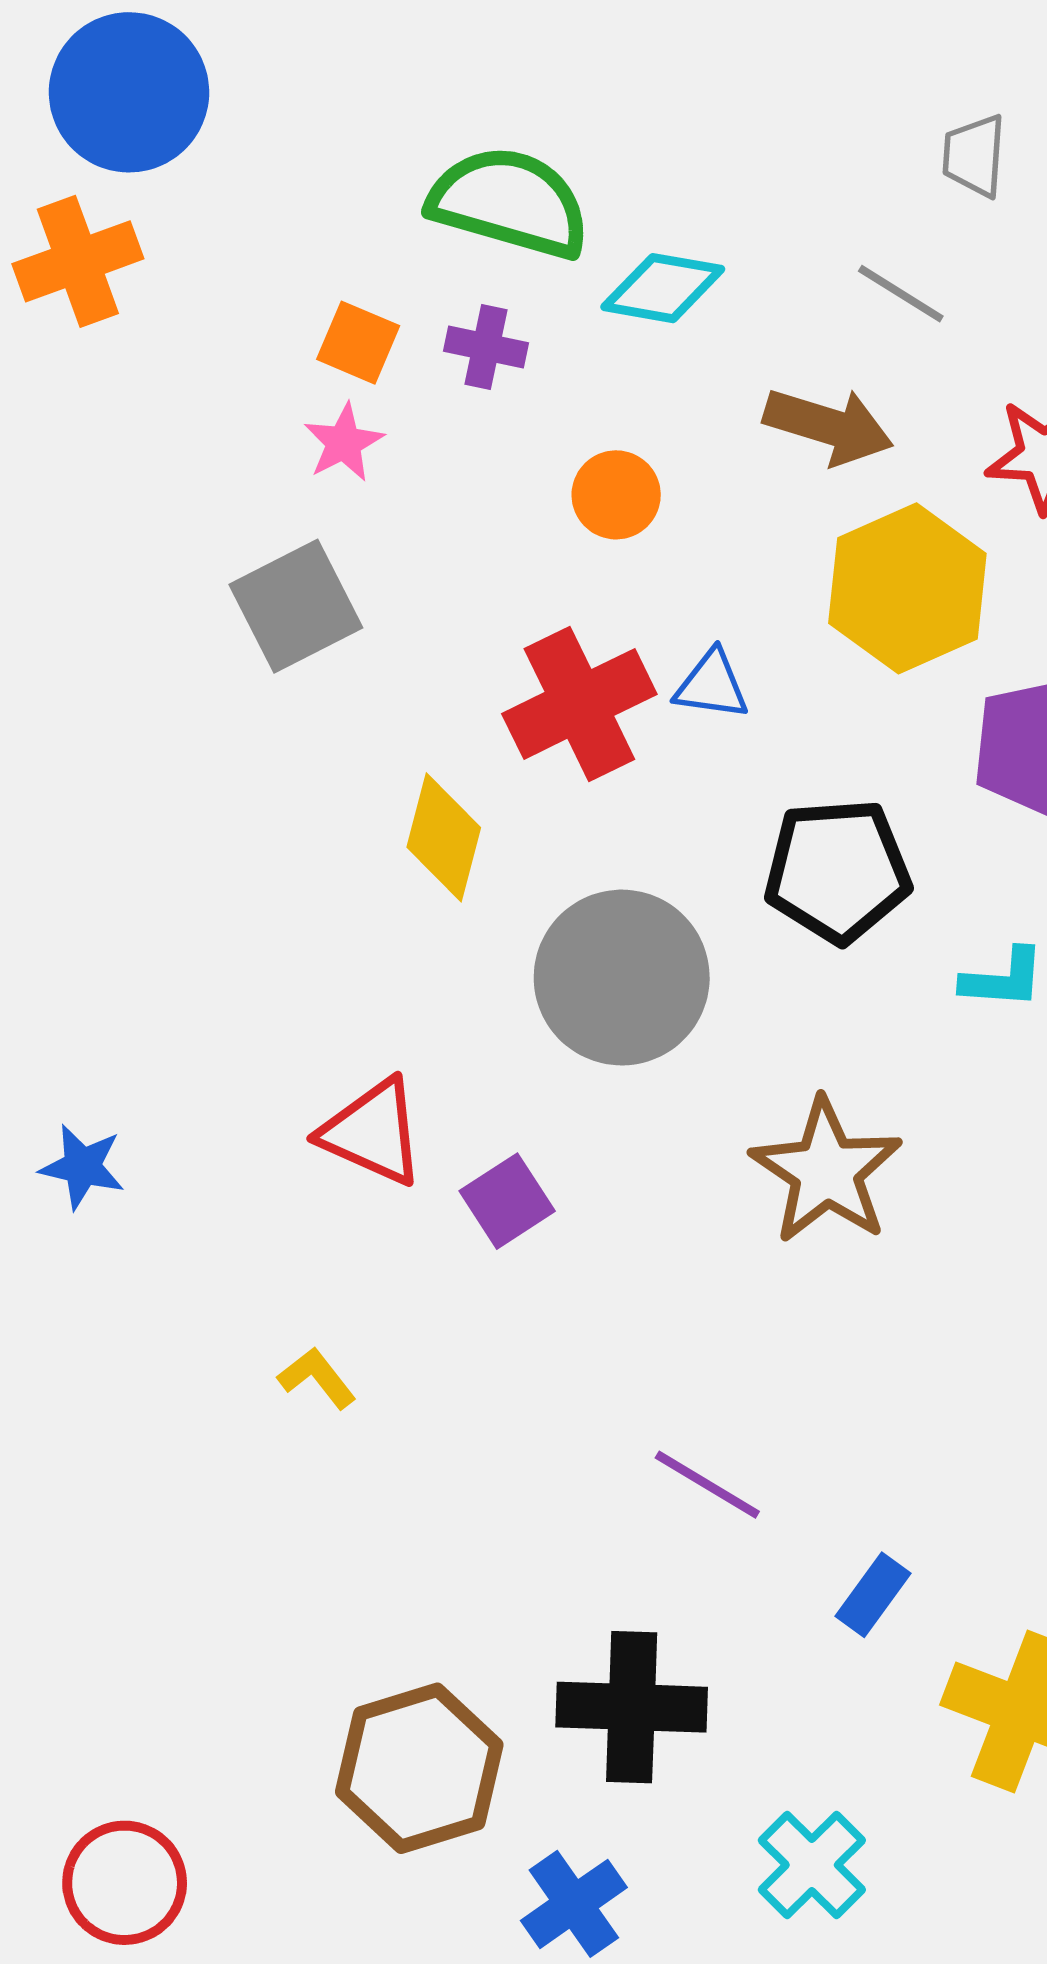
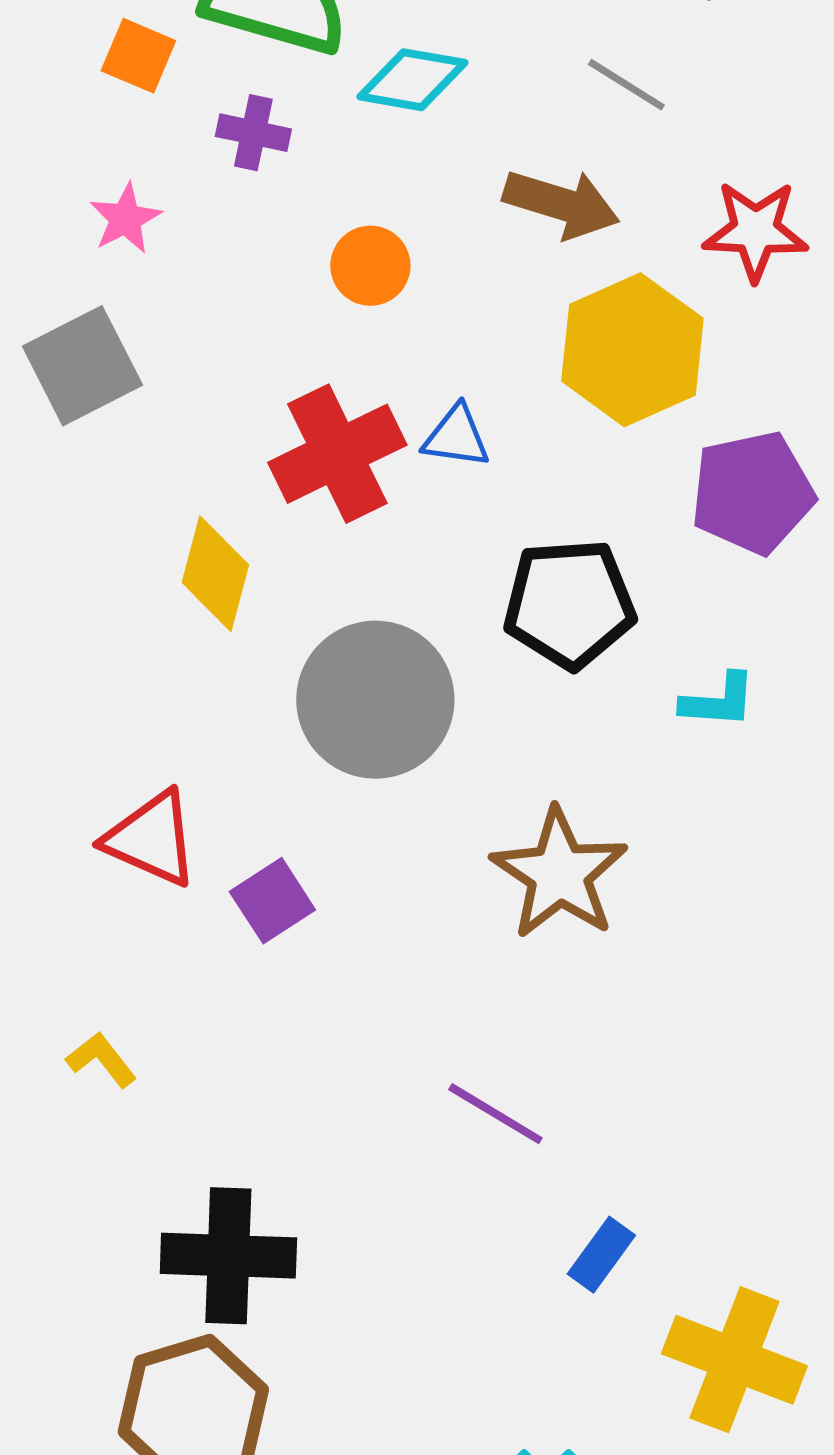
orange square: (358, 343) -> (138, 56), moved
purple line: (707, 1485) -> (495, 1114), moved
black cross: (632, 1707) -> (228, 1256), moved

